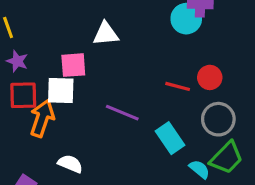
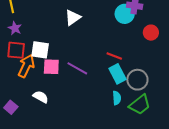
white triangle: (106, 34) -> (73, 17), turned -36
pink square: (73, 65) -> (51, 67), moved
red circle: (210, 77) -> (151, 33), moved
cyan rectangle: (170, 138) -> (117, 74), moved
cyan semicircle: (199, 169) -> (117, 98), moved, turned 40

